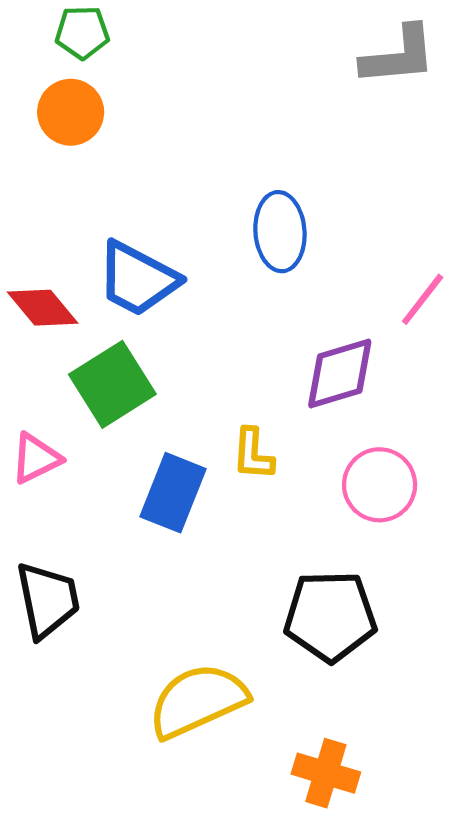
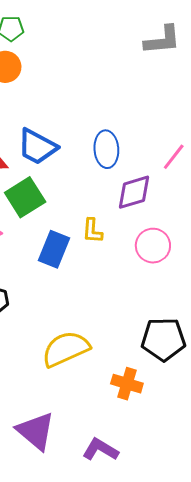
blue ellipse: (280, 232) -> (106, 149), moved
black pentagon: (330, 616) -> (163, 339), moved

